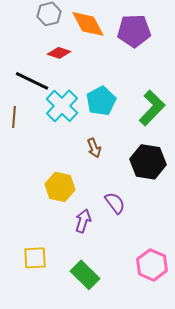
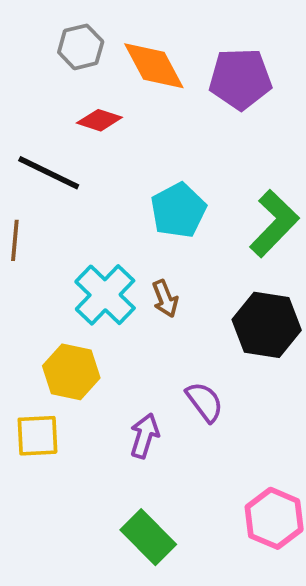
cyan cross: (62, 106) -> (105, 295), moved
yellow hexagon: (60, 187) -> (71, 372), moved
yellow square: (35, 258) -> (37, 436), moved

